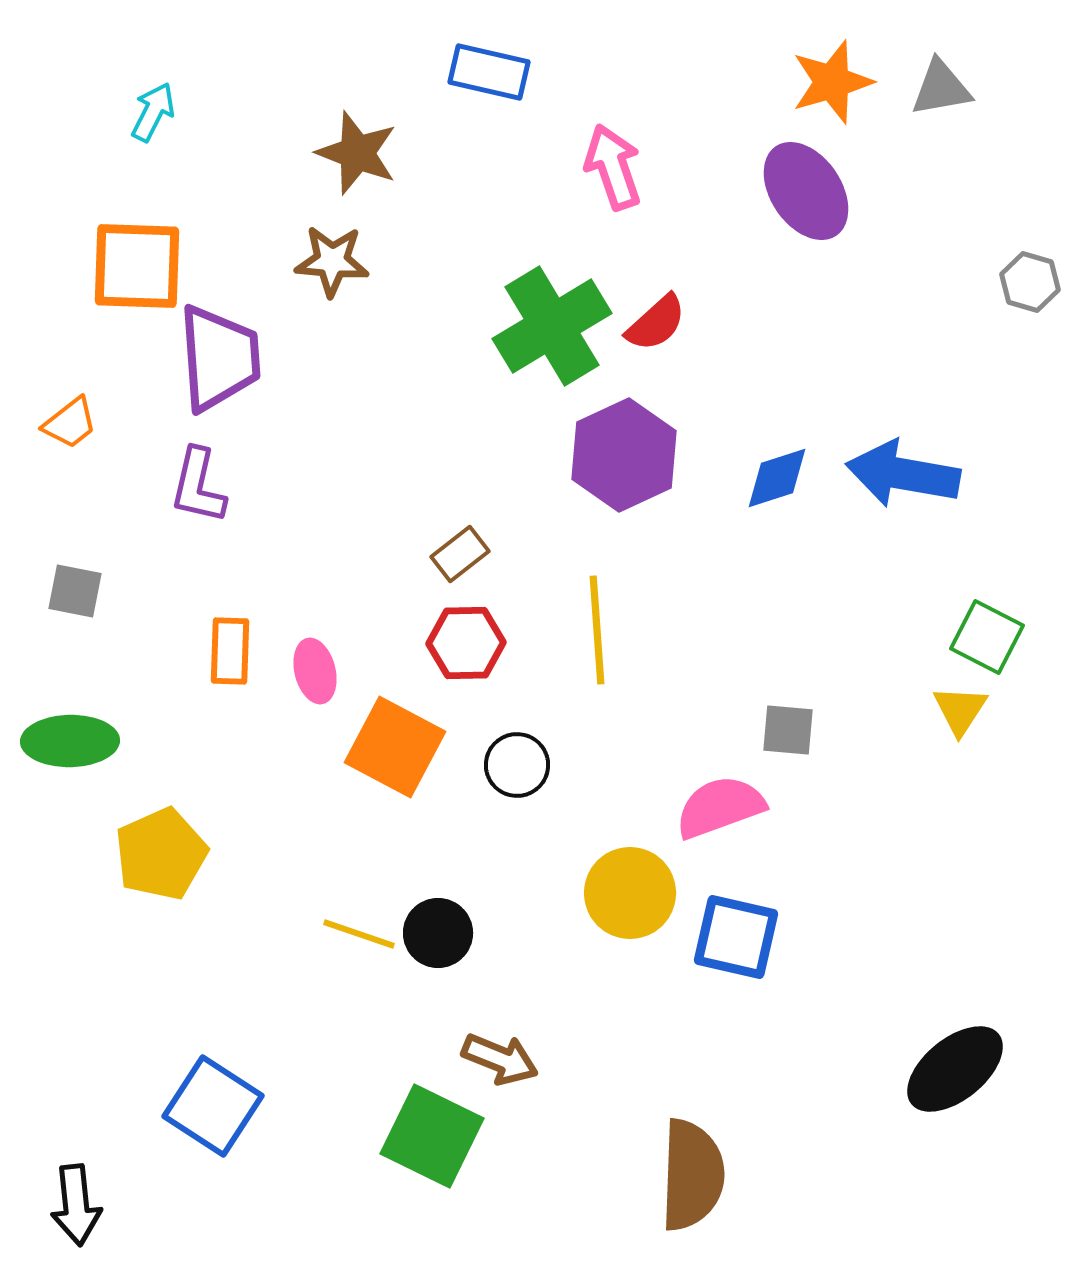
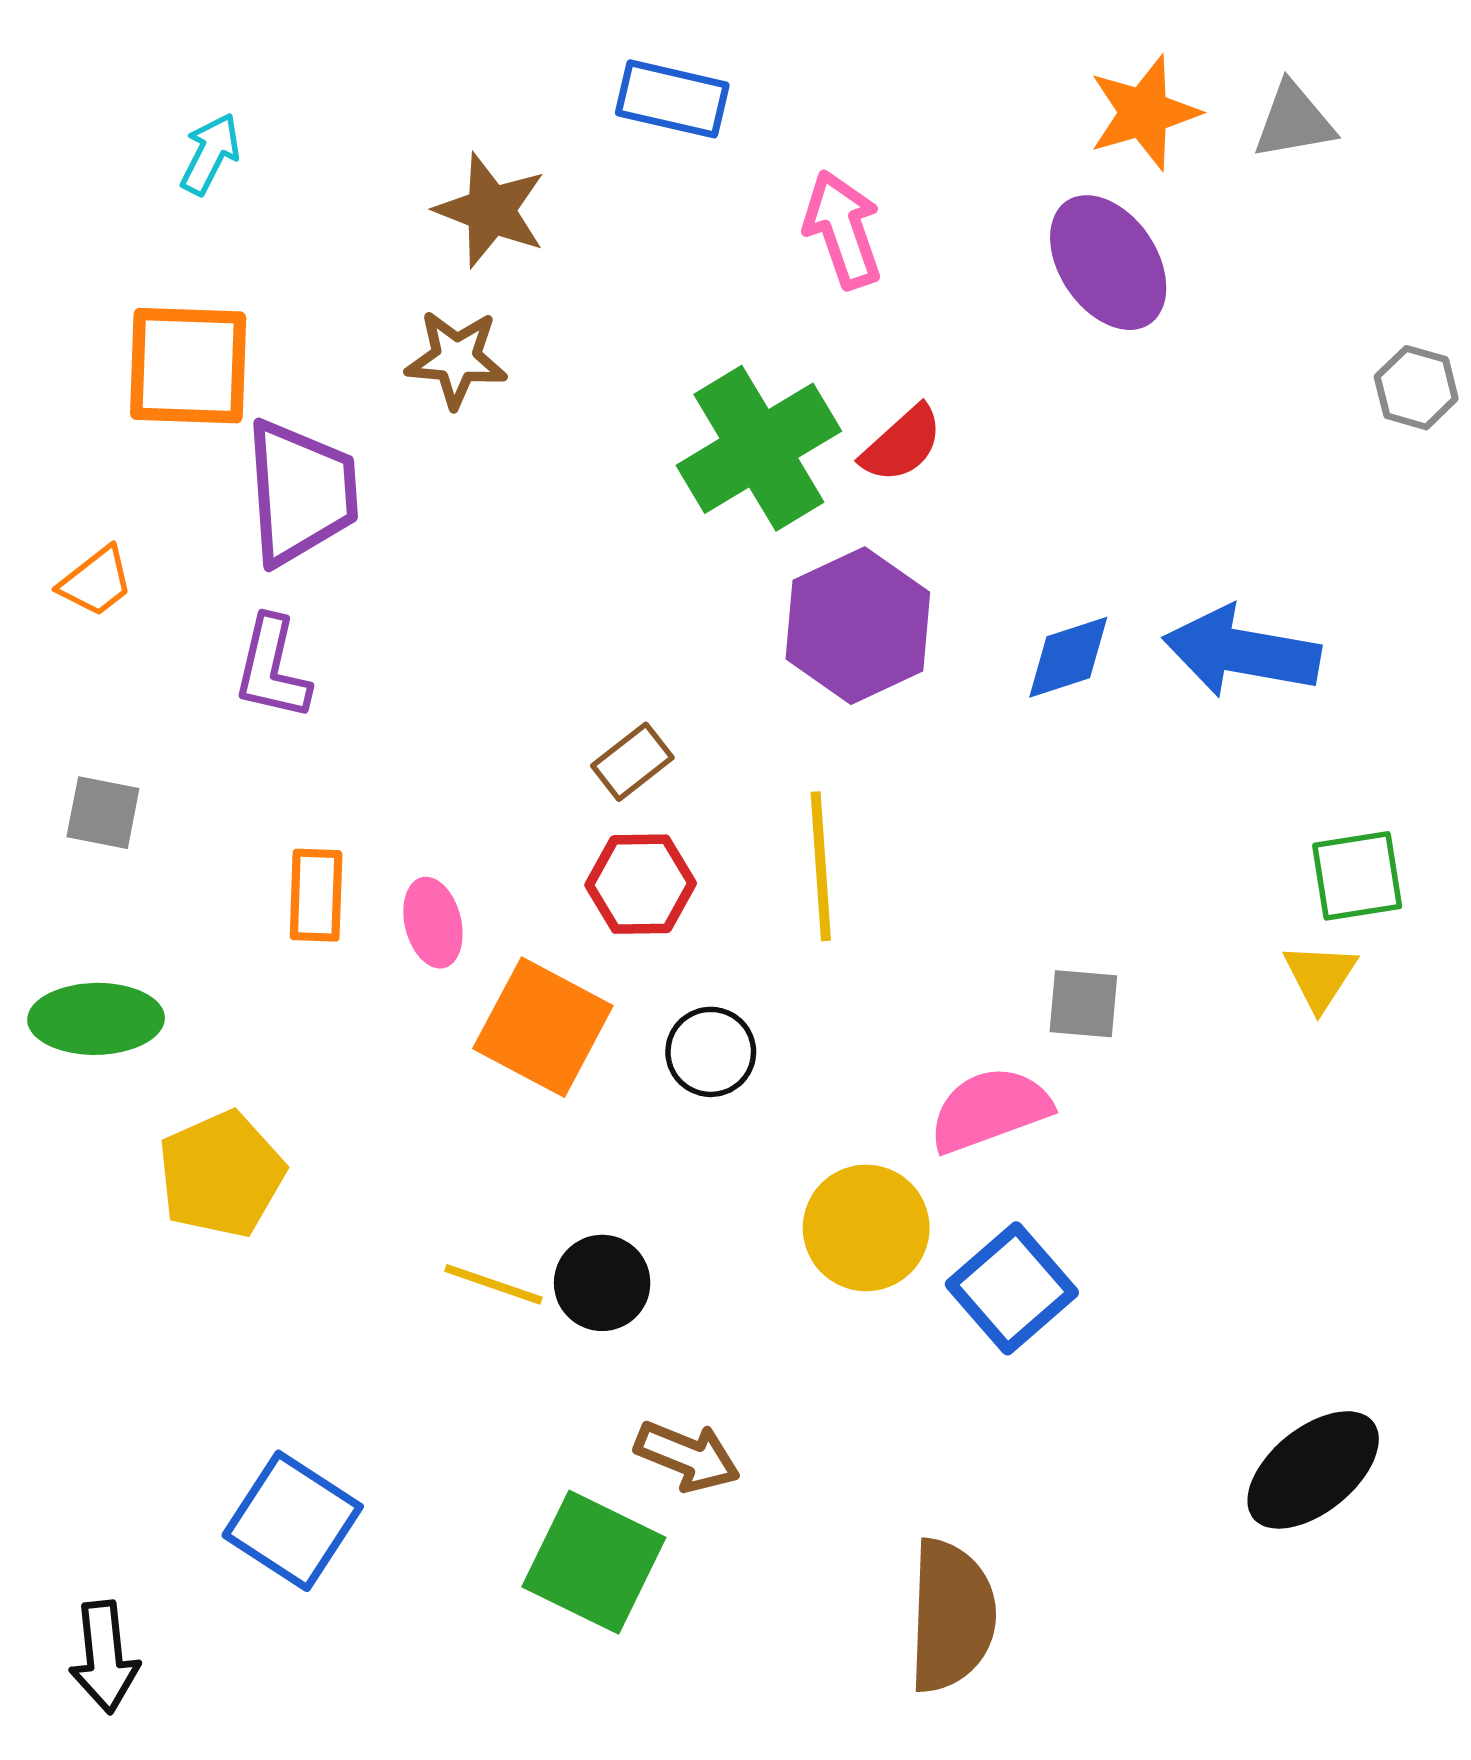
green square: (987, 637) -> (1357, 876), turned -36
blue square: (736, 937) -> (1012, 1288), turned 36

